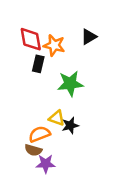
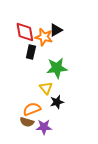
black triangle: (89, 37) -> (56, 30), moved
yellow triangle: (57, 118) -> (46, 88), moved, turned 32
purple star: (46, 164) -> (44, 127), moved

